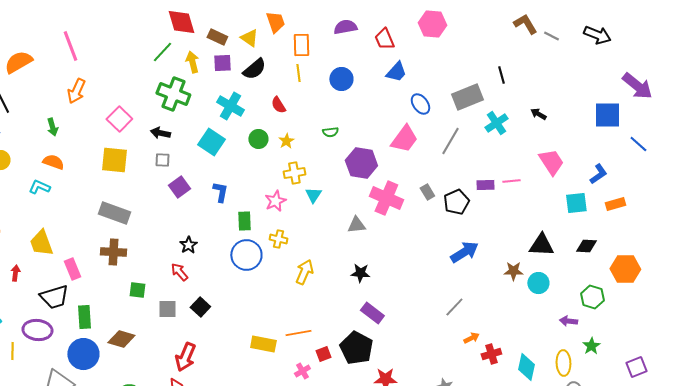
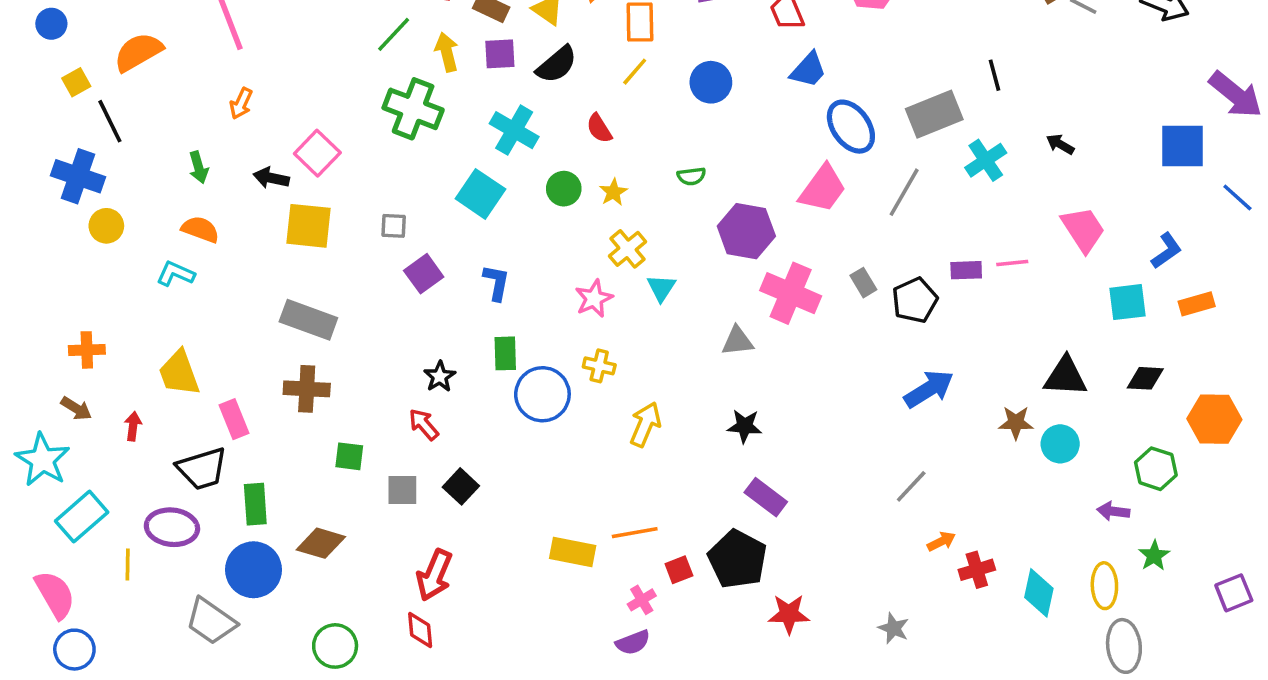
yellow line: (298, 73) -> (635, 72), turned 48
orange arrow: (76, 91) -> (241, 104), size x0.7
blue ellipse: (420, 104) -> (851, 127), size x1.4
black arrow: (160, 133) -> (271, 178), moved
yellow cross: (294, 173) -> (628, 249), turned -30
green rectangle: (244, 221) -> (505, 353), moved

